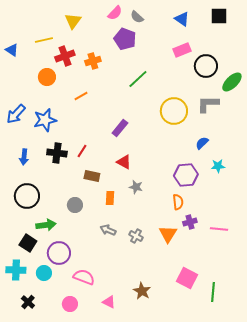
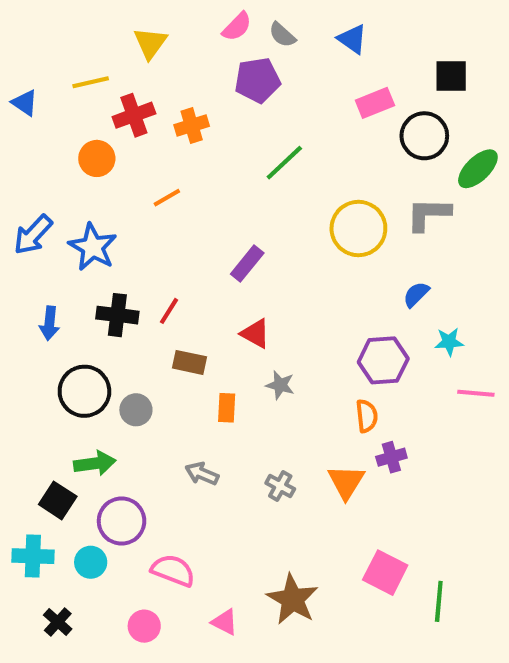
black square: (219, 16) -> (451, 76), moved
blue triangle: (182, 19) -> (352, 39), moved
purple pentagon: (125, 39) -> (258, 80), turned -30
blue star: (45, 120) -> (93, 247), turned -30
black circle: (27, 196) -> (84, 391), moved
gray circle: (75, 205) -> (136, 410), moved
pink line: (219, 229) -> (476, 393), moved
gray arrow: (108, 230) -> (202, 474), moved
brown star: (142, 291) -> (293, 599), size x1.4

